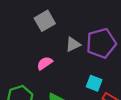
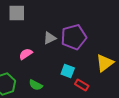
gray square: (45, 21) -> (17, 13), moved, turned 30

